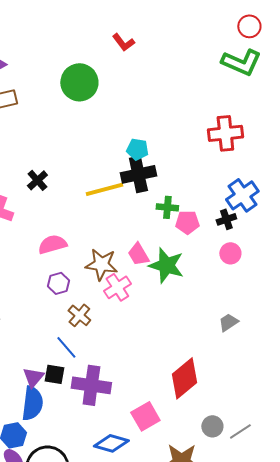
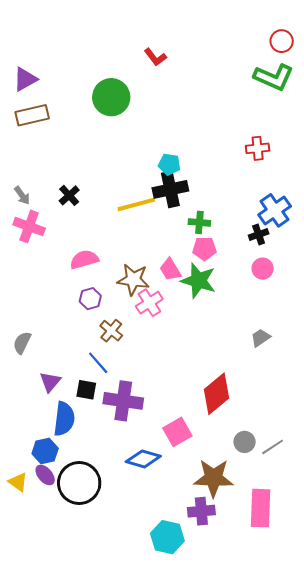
red cross: (225, 133) -> (258, 148), size x0.7
pink pentagon: (187, 222) -> (204, 249), moved
purple triangle: (33, 377) -> (50, 382), moved

